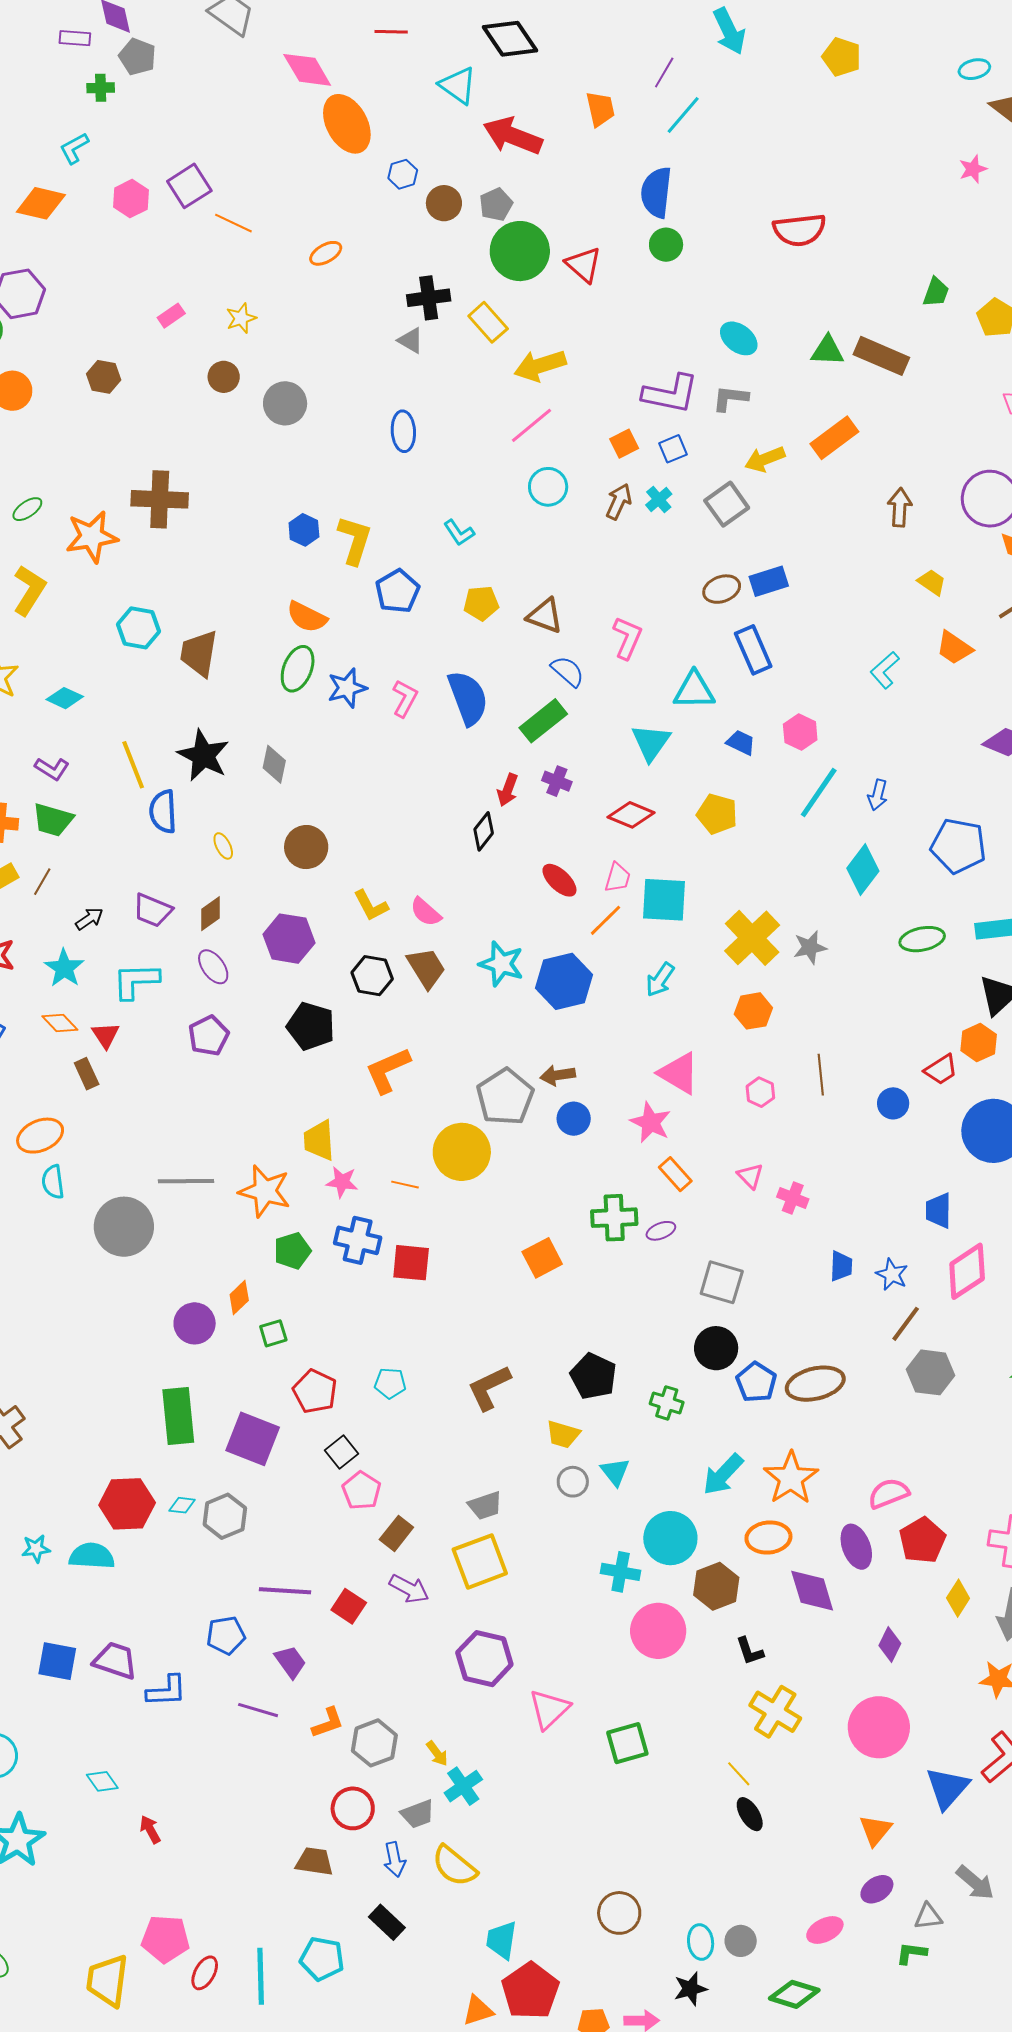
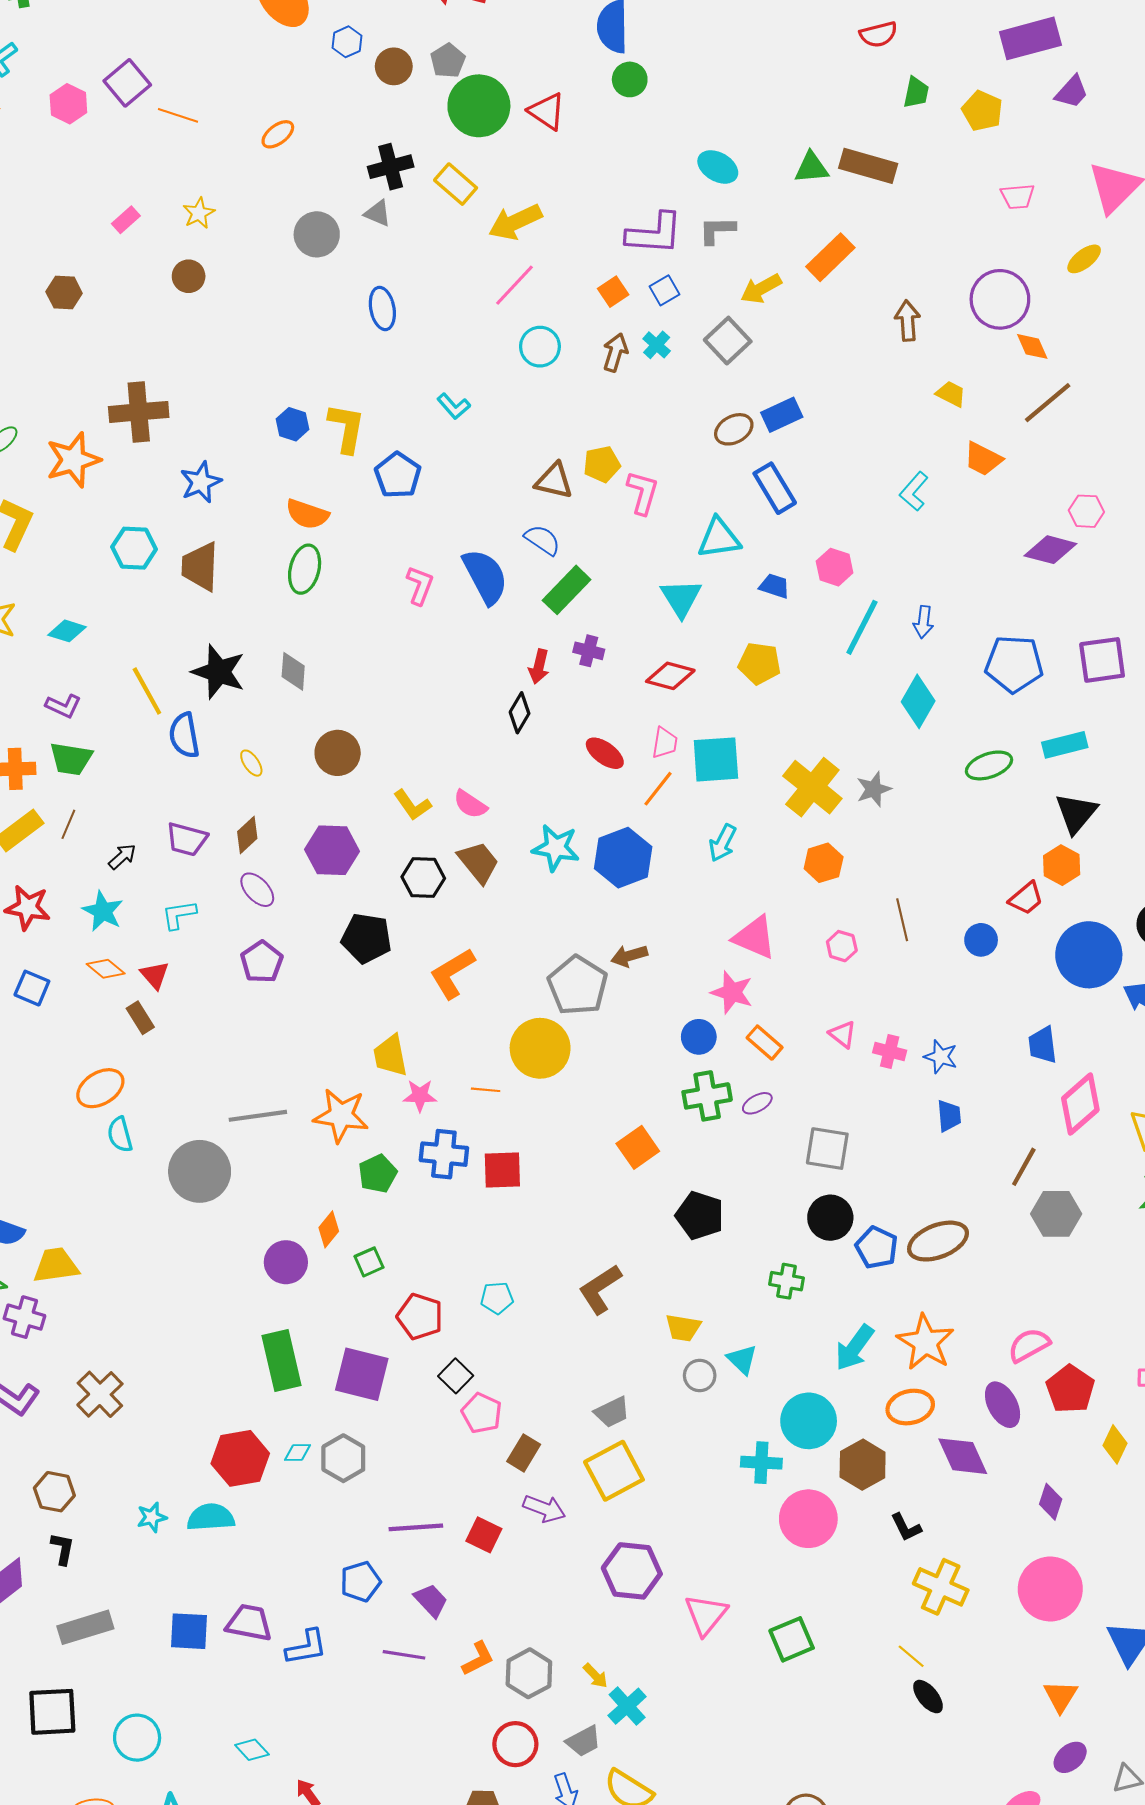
red semicircle: (799, 230) -> (878, 34), moved, size x0.7
gray circle: (285, 403) -> (317, 234), moved
yellow pentagon: (481, 603) -> (602, 464), moved
blue semicircle: (568, 671) -> (542, 540), moved
blue star: (347, 688) -> (201, 482), moved
cyan L-shape: (136, 981) -> (179, 915), size x0.7
blue circle: (574, 1119) -> (699, 1037), moved
blue star: (892, 1274) -> (941, 1057), moved
black pentagon: (593, 1376) -> (700, 1216), moved

